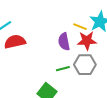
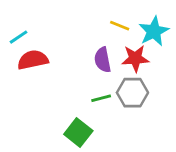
yellow line: (80, 27) -> (120, 26), moved

